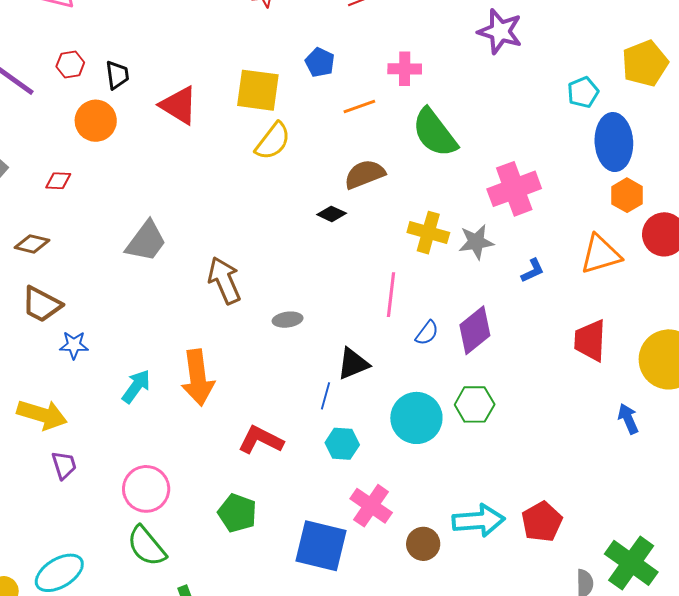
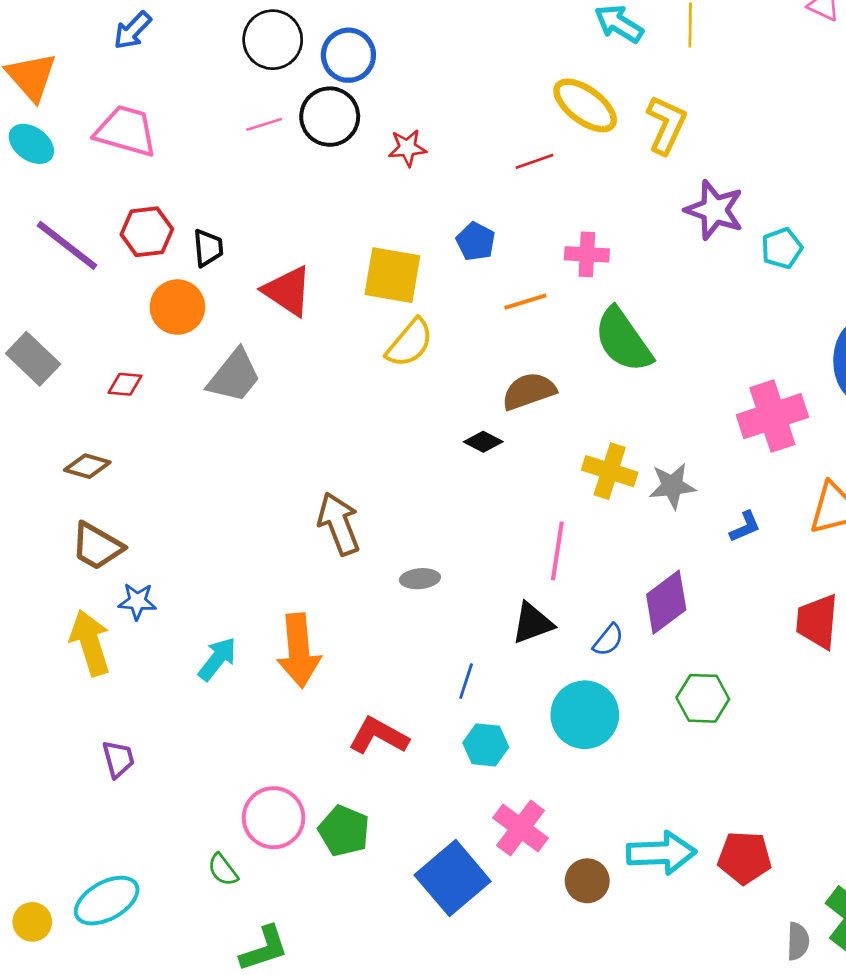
red hexagon: (70, 64) -> (147, 232), size x1.4
cyan pentagon: (583, 92) -> (782, 248), moved
pink cross: (514, 189) -> (772, 416), moved
gray trapezoid: (146, 241) -> (234, 376), moved
blue semicircle: (427, 333) -> (608, 640), moved
black triangle: (353, 364) -> (532, 623), moved
green hexagon: (475, 404) -> (703, 698), moved
yellow arrow: (42, 415) -> (90, 643), moved, turned -126
pink circle: (146, 489) -> (274, 818), moved
red pentagon: (542, 522) -> (745, 858), turned 30
green semicircle: (147, 546) -> (223, 870), size x0.6
blue square: (321, 546) -> (453, 878), turned 34

